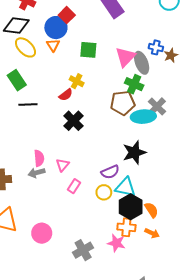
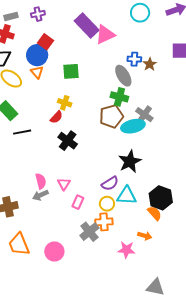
pink triangle: (125, 57) -> (105, 35), moved, turned 30
black hexagon: (131, 207) -> (161, 198), moved
orange cross: (126, 227) -> (104, 222), moved
orange arrow: (152, 233) -> (145, 236), moved
gray cross: (83, 250) -> (89, 232), moved

